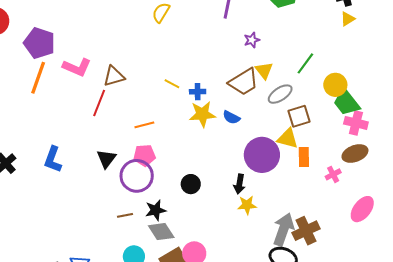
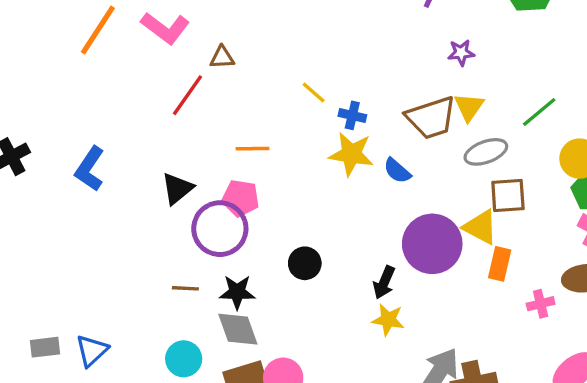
brown triangle: (114, 76) -> (222, 57), size x0.7

